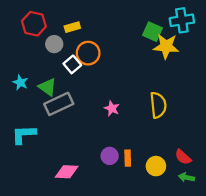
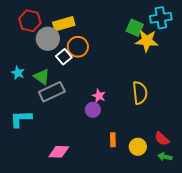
yellow rectangle: (72, 27) -> (64, 24), size x1.5
gray circle: (54, 44) -> (48, 39), size x1.5
purple circle: (110, 156) -> (93, 110), moved

